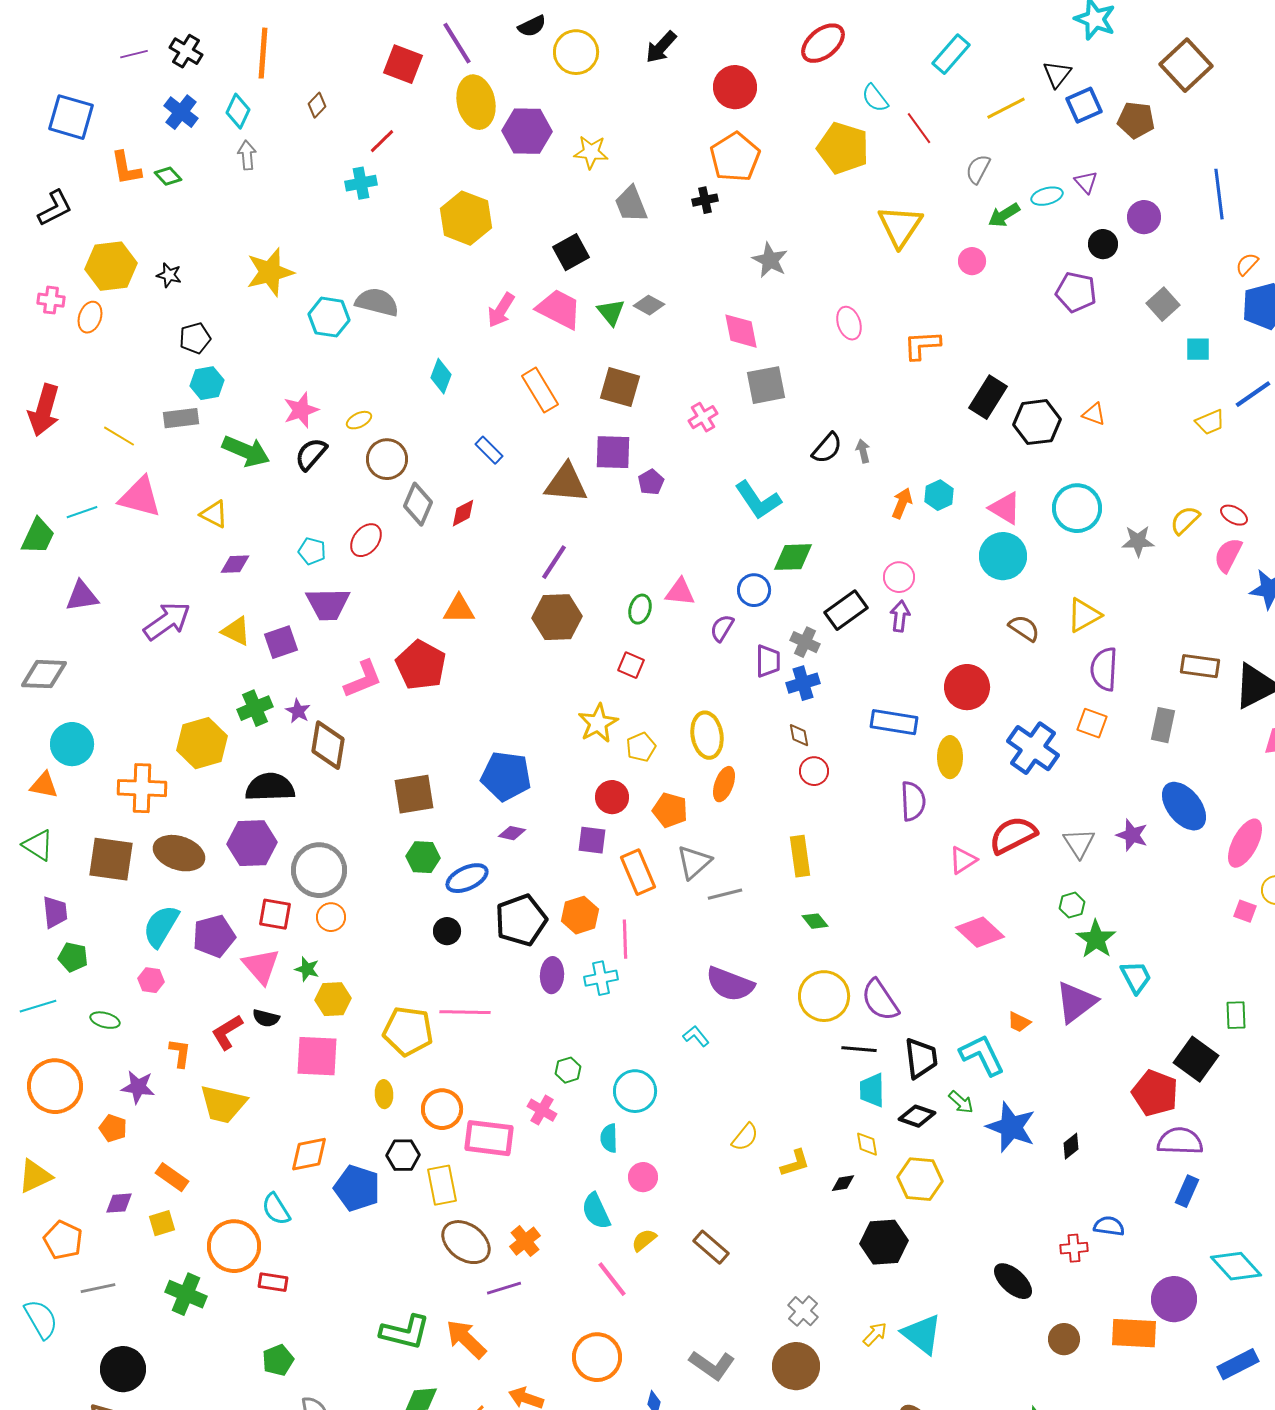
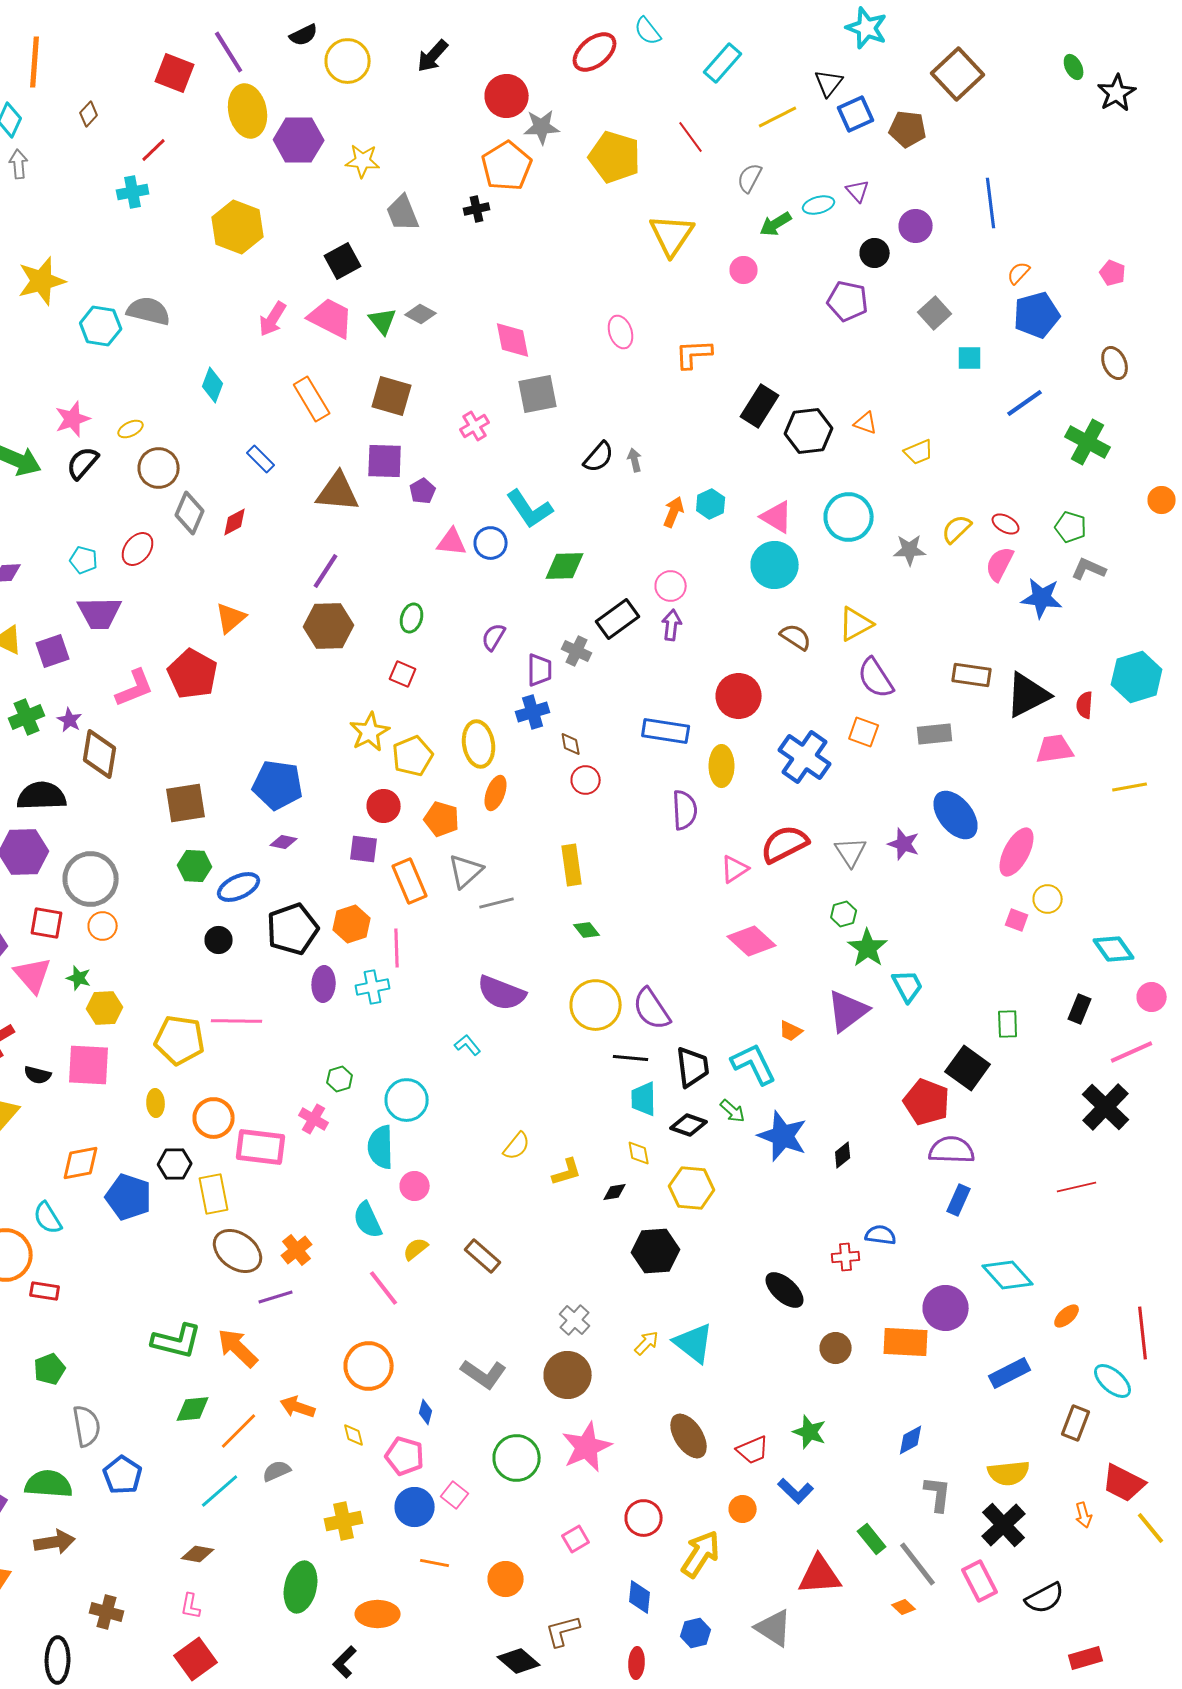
cyan semicircle: (875, 98) -> (648, 31), moved
gray star: (770, 260) -> (542, 127), moved, turned -30
yellow trapezoid: (1210, 422) -> (919, 452), moved
blue circle: (754, 590) -> (491, 543), moved
pink triangle: (680, 592) -> (452, 542), moved
orange triangle: (459, 609) -> (231, 618), turned -40
purple semicircle: (1104, 669) -> (876, 678), turned -36
blue cross: (803, 683) -> (533, 712), moved
gray rectangle: (1163, 725) -> (935, 734), turned 72
yellow pentagon: (641, 747) -> (413, 756), size x1.4
black semicircle: (266, 1018) -> (38, 1075), moved
cyan semicircle: (609, 1138) -> (381, 1147), size x1.5

